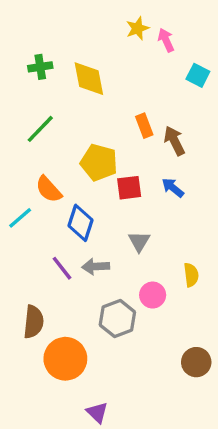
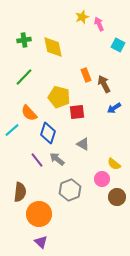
blue arrow: (173, 188) -> (114, 108), moved, turned -72
gray triangle: (139, 241) -> (83, 144), turned -32
gray arrow: (96, 266) -> (57, 159), turned 42
yellow semicircle: (191, 275) -> (114, 164), turned 136
pink circle: (153, 295) -> (102, 179), moved
brown circle: (196, 362) -> (117, 197), moved
purple triangle: (97, 412) -> (41, 242), moved

